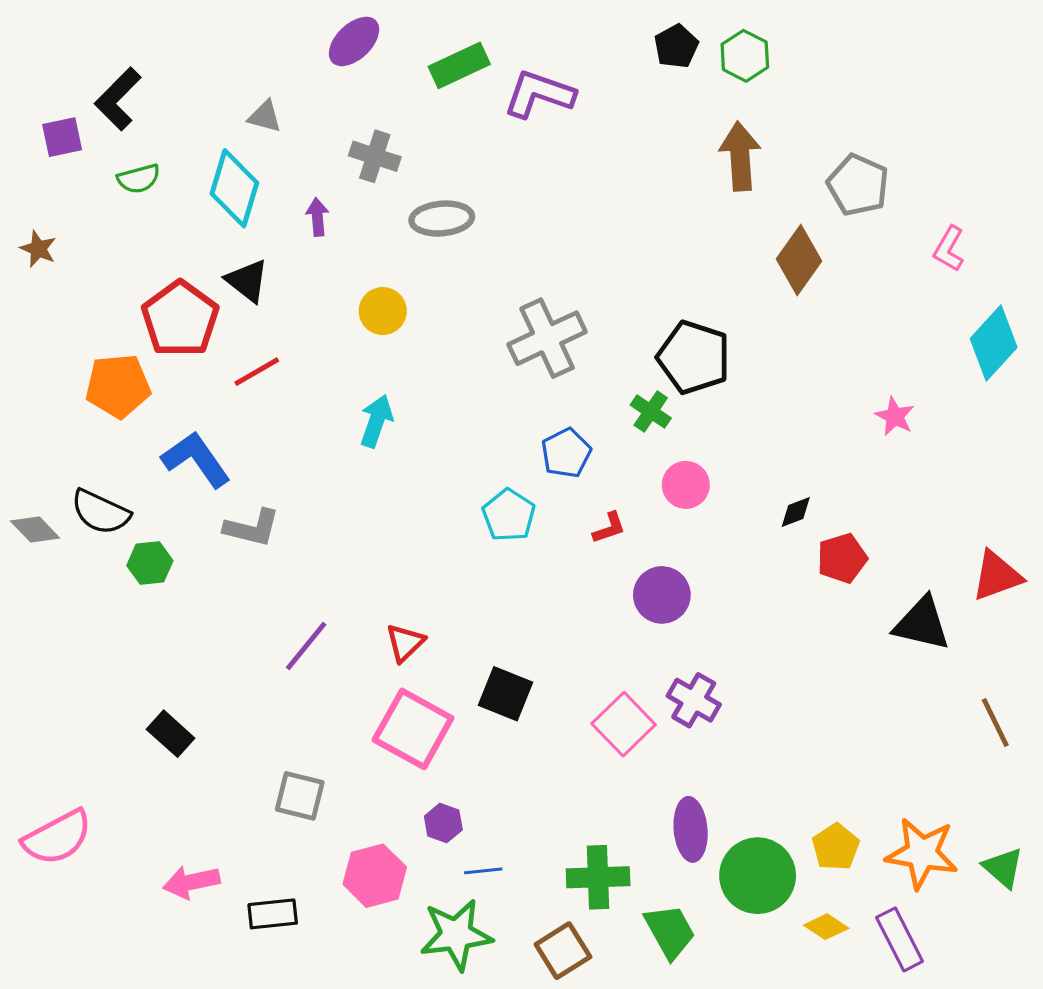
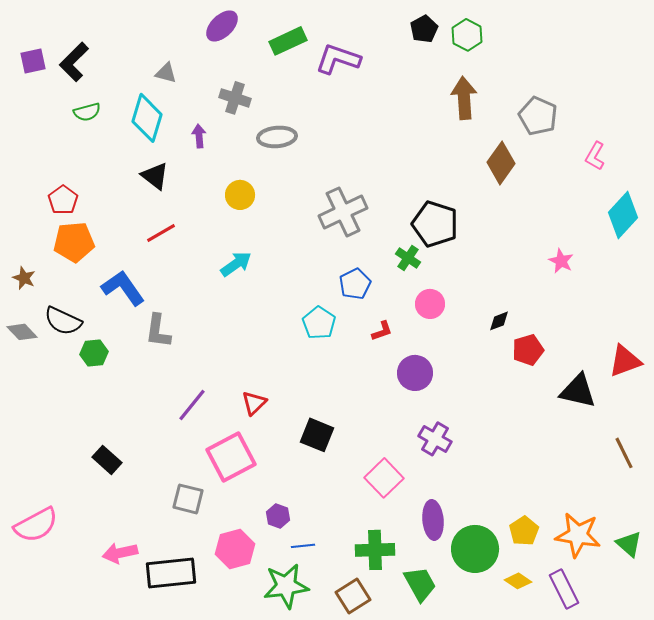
purple square: (62, 137) -> (33, 61), moved
brown star: (38, 249) -> (24, 278), moved
red pentagon: (180, 319) -> (63, 200), moved, size x0.6
cyan arrow: (376, 421) -> (236, 264), turned 36
gray L-shape: (252, 528) -> (158, 331), turned 84
pink square: (624, 724) -> (384, 478), moved
pink square: (413, 729) -> (231, 457), moved, turned 33
black rectangle: (273, 914) -> (171, 573), size x1.6

